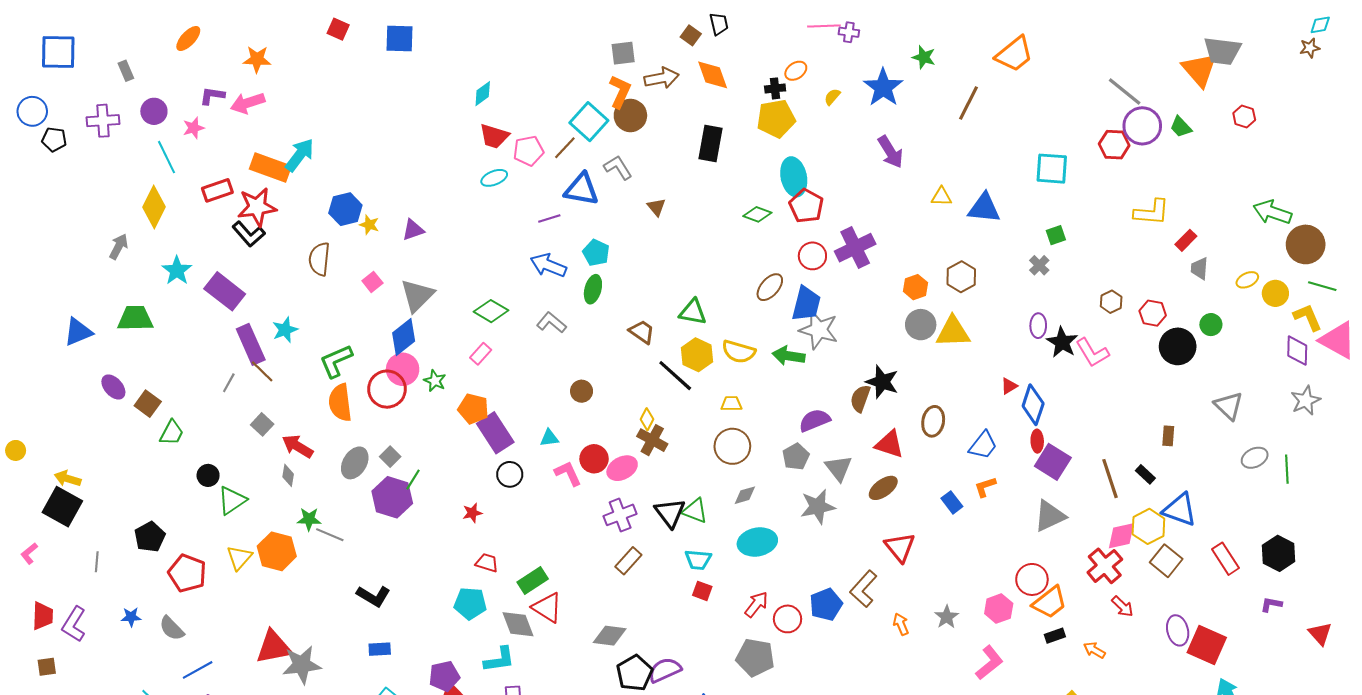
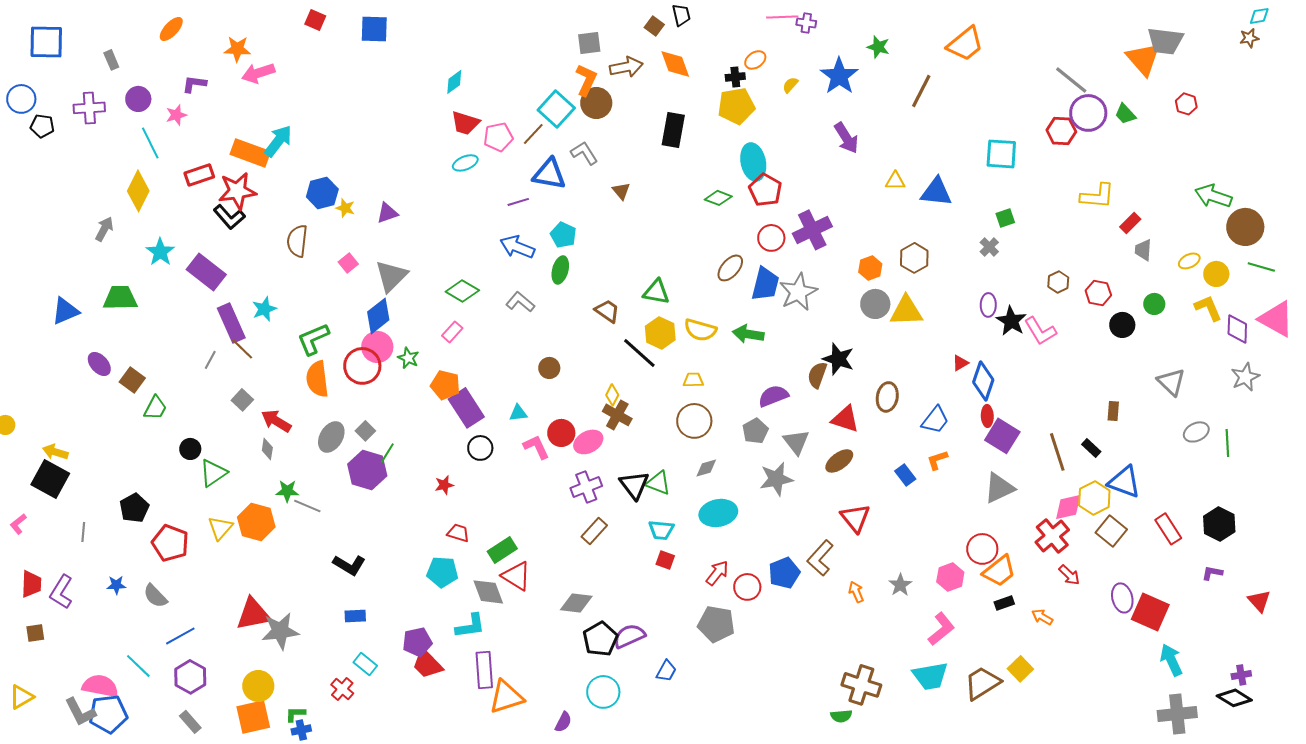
pink arrow: (248, 103) -> (258, 73), moved
yellow L-shape: (1308, 317) -> (1208, 308), moved
gray star: (819, 330) -> (798, 292), moved, turned 30
black circle: (1178, 346) -> (1122, 325), size x0.7

